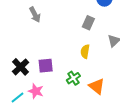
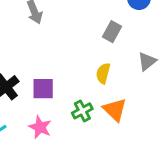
orange triangle: (97, 86) -> (115, 110), moved
pink star: (36, 91) -> (40, 127), moved

